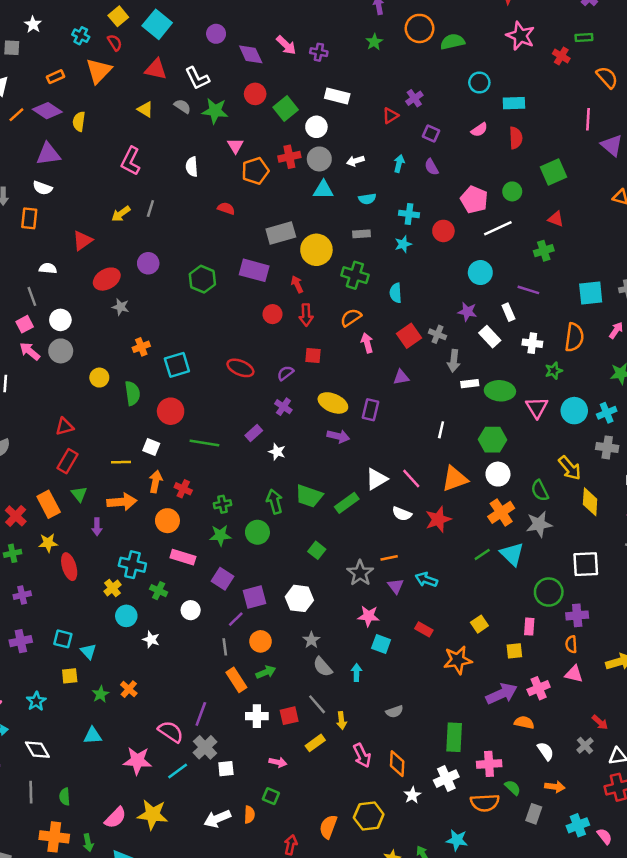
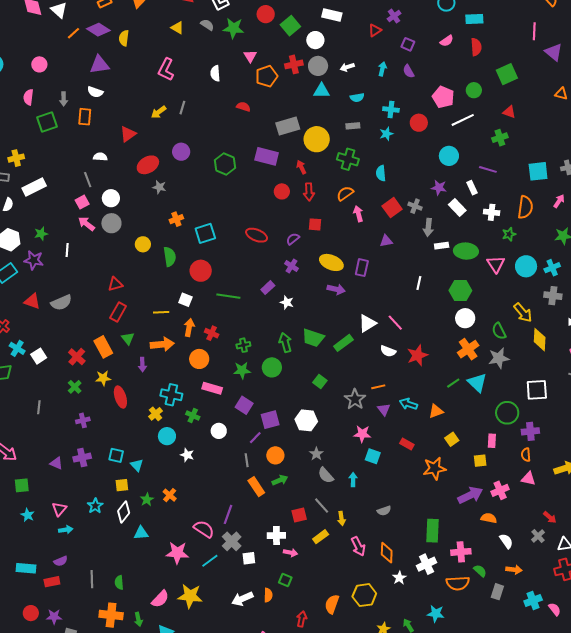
orange triangle: (455, 479) -> (436, 411), moved, size x0.7
green cross: (13, 553) -> (75, 387), turned -32
white cross: (257, 716) -> (276, 535), moved
white diamond: (37, 750) -> (124, 512), moved, turned 70

